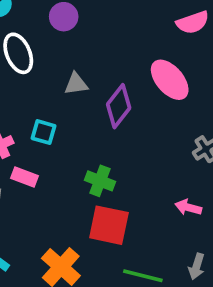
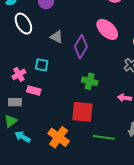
gray triangle: (76, 84) -> (57, 37), turned 40
green cross: (100, 181) -> (90, 81), moved

